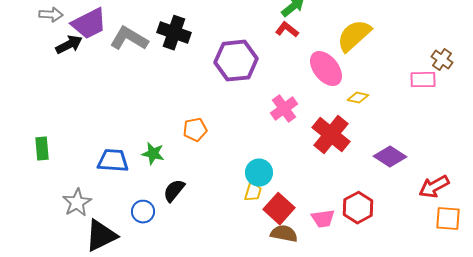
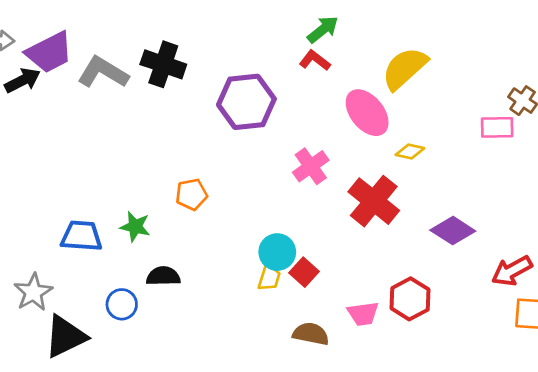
black semicircle: (174, 191) -> (163, 276), turned 50
red square: (279, 209) -> (304, 272), moved, size x0.7

